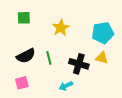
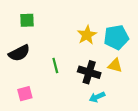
yellow star: (61, 28) -> (87, 35), moved
black semicircle: (26, 56) -> (19, 53), moved
cyan arrow: (66, 86) -> (97, 97), moved

